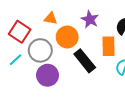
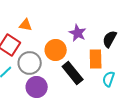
orange triangle: (51, 18) -> (26, 25), moved

